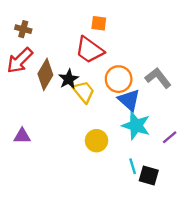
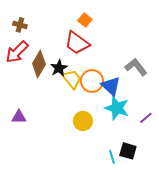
orange square: (99, 23) -> (85, 20), turned 32
orange circle: (119, 79) -> (92, 81), moved
cyan line: (133, 166) -> (112, 157), moved

